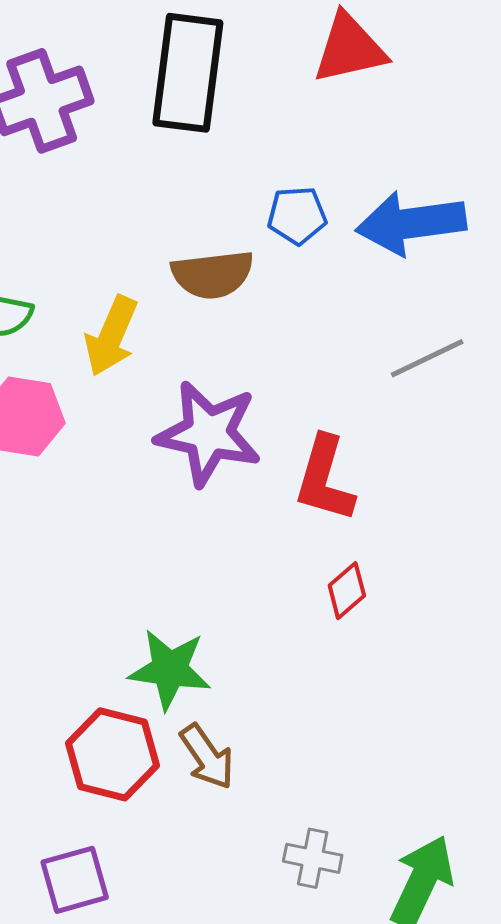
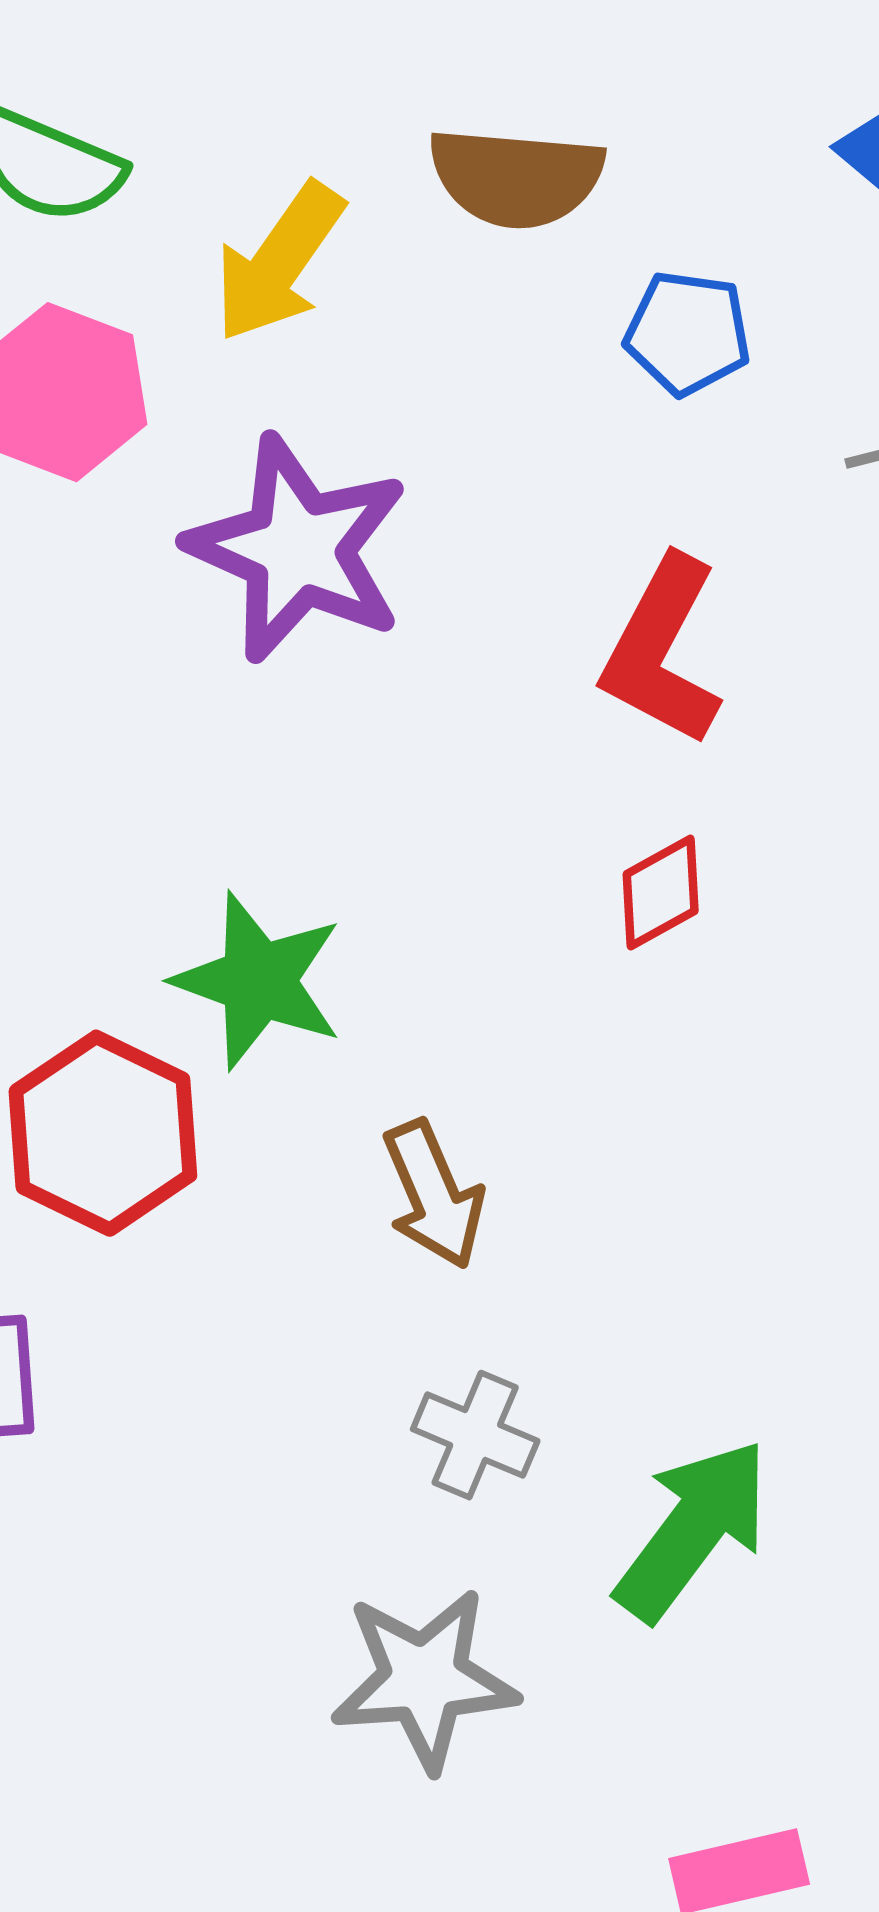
blue pentagon: (297, 215) -> (688, 333), moved
purple star: (209, 433) -> (298, 549), moved
brown arrow: (207, 757) -> (434, 1195), moved

